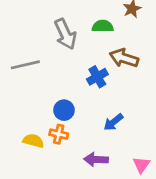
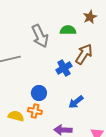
brown arrow: (124, 58) -> (84, 54), turned 105

